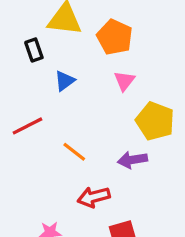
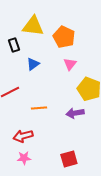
orange line: (74, 152) -> (39, 108), turned -42
red arrow: (94, 197) -> (23, 136), moved

